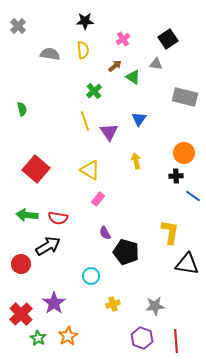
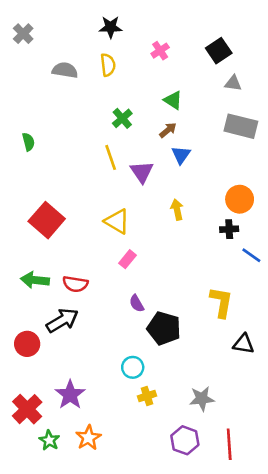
gray triangle: (156, 64) -> (233, 83), moved
brown arrow: (115, 66) -> (168, 130), moved
black triangle: (187, 264) -> (243, 344), size x0.7
cyan circle: (91, 276) -> (133, 367), moved

